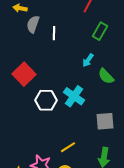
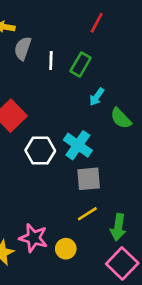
green rectangle: (100, 31) -> (81, 65), moved
gray square: (105, 121) -> (89, 179), moved
yellow line: (68, 147) -> (87, 214), moved

